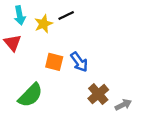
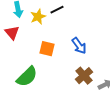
blue arrow: (79, 62) -> (79, 46), moved

